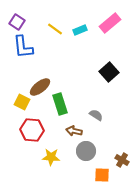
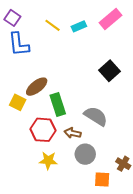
gray semicircle: (96, 115) -> (96, 116), size x1.6
red hexagon: (32, 130) -> (43, 130), moved

